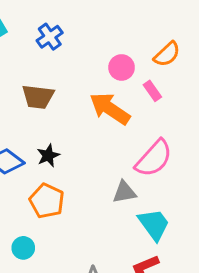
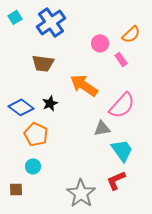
blue cross: (50, 37) -> (51, 22), size x1.6
orange arrow: (110, 109) -> (84, 85), moved
orange pentagon: (47, 201) -> (36, 134), moved

